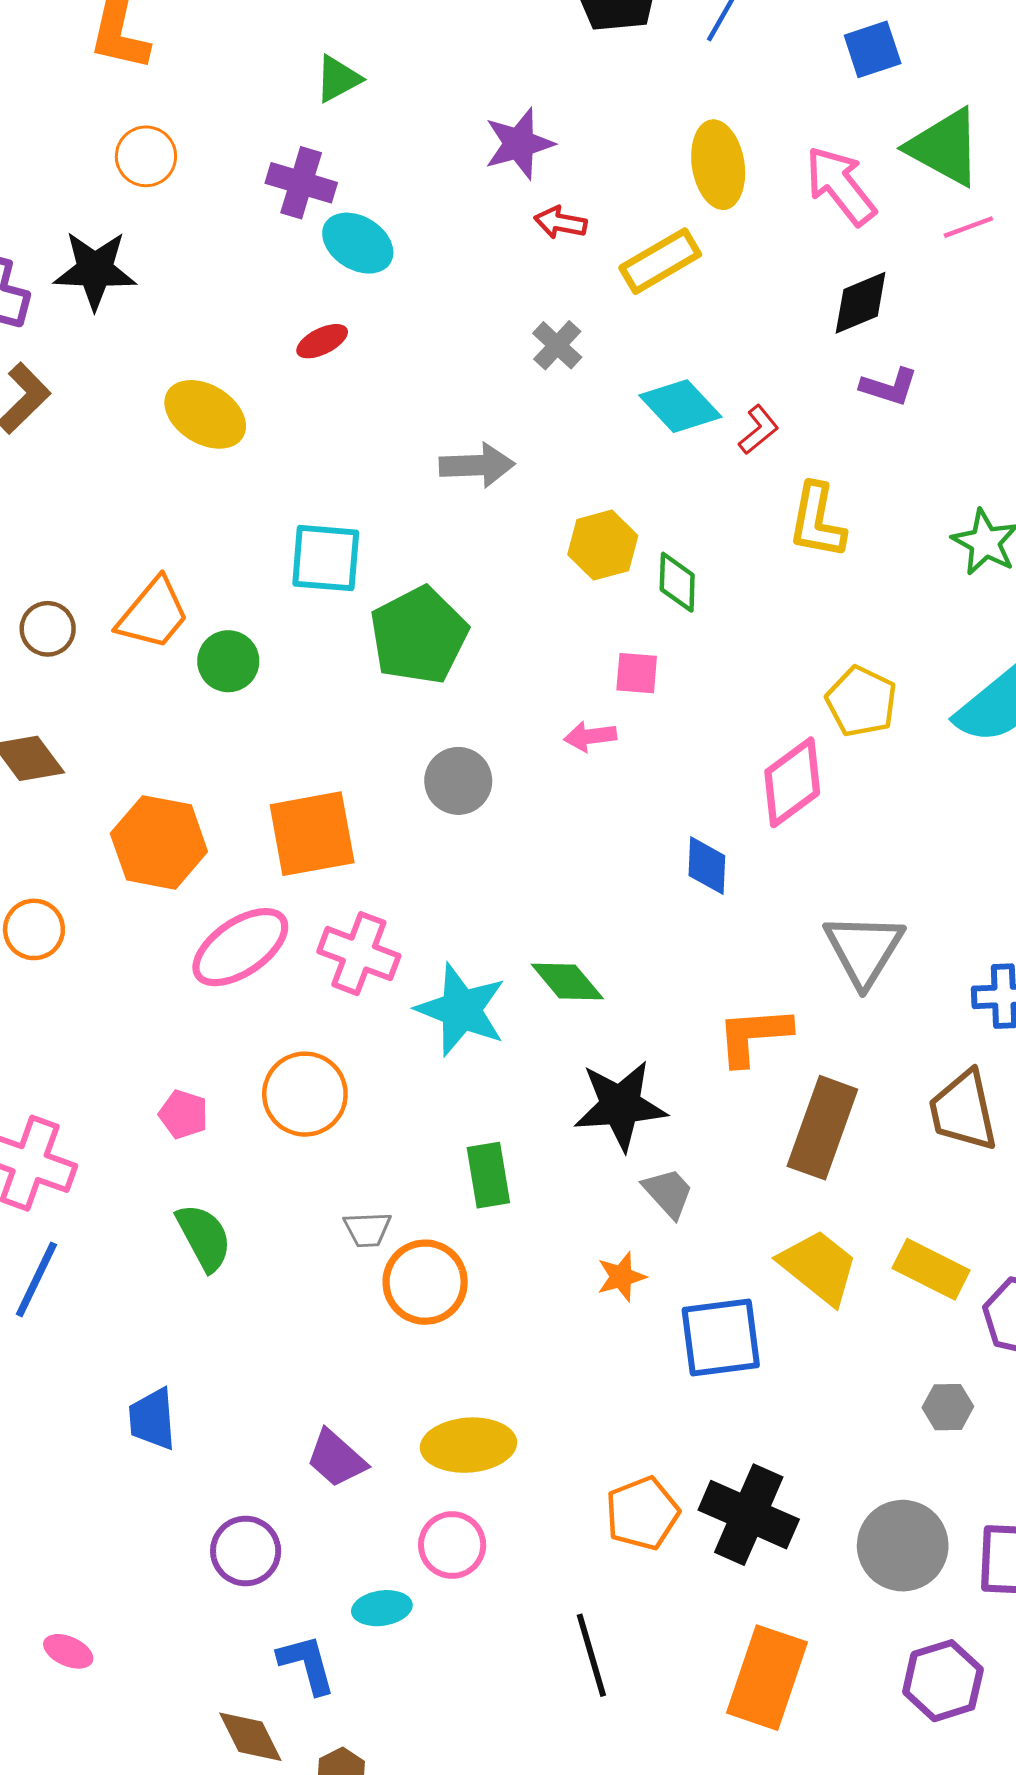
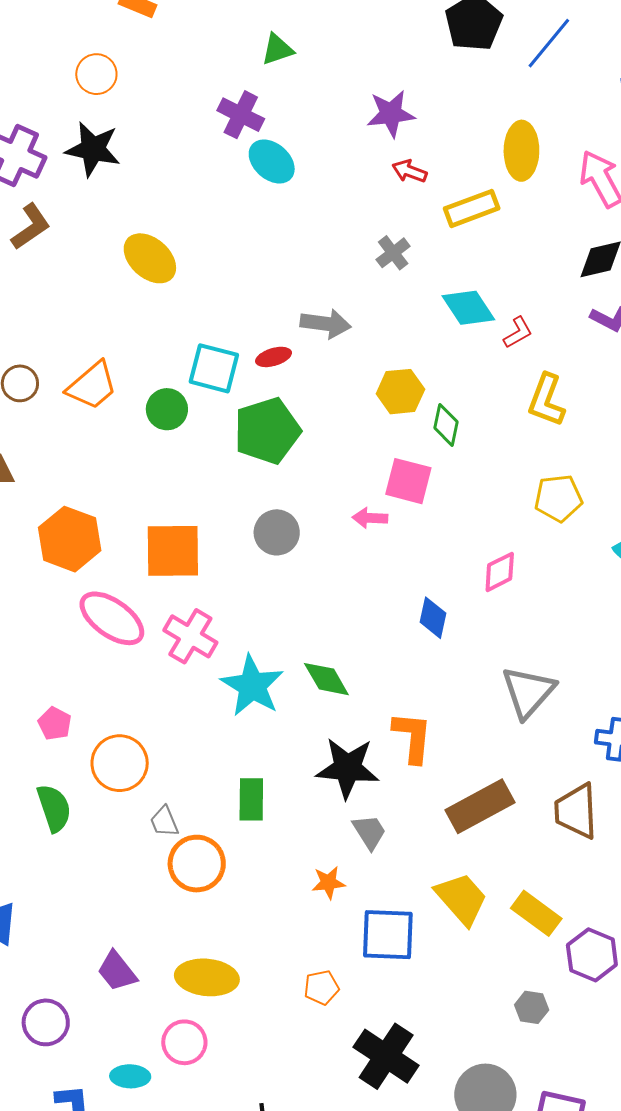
orange circle: (146, 156) -> (96, 74), moved
red ellipse: (322, 341) -> (274, 357), moved
green circle: (228, 661) -> (167, 409), moved
pink square: (637, 673) -> (408, 481), size x1.5
yellow pentagon: (861, 702) -> (558, 498), moved, turned 30
pink diamond: (792, 782) -> (500, 572), size x0.7
pink ellipse: (240, 947) -> (112, 618), turned 60
orange L-shape: (754, 1036) -> (412, 737), moved, turned 90
orange circle: (305, 1094) -> (120, 763), moved
brown rectangle: (822, 1128) -> (480, 806), turned 32
gray trapezoid: (367, 1229) -> (164, 822), turned 60
orange pentagon: (642, 1513) -> (321, 987), moved, size x0.7

